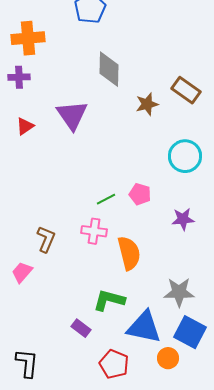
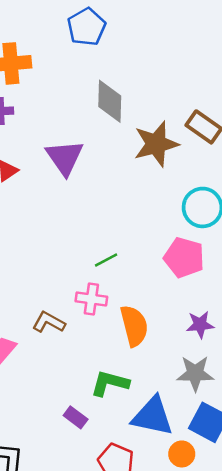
brown star: (147, 104) -> (156, 144), size x1.6
pink pentagon: (140, 194) -> (184, 258), moved, size x1.5
purple star: (183, 219) -> (200, 325), moved
brown L-shape: (46, 239) -> (49, 322), moved, turned -84

